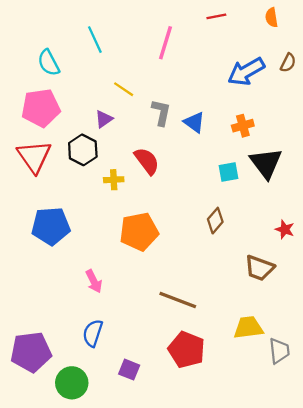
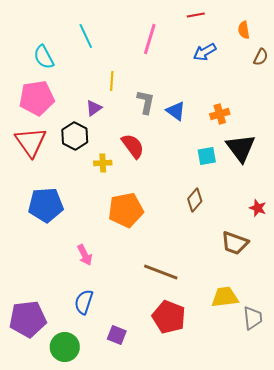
orange semicircle: (272, 17) -> (244, 30), moved
blue arrow: (246, 72) -> (205, 52), moved, size x0.7
yellow line: (124, 89) -> (112, 81), turned 60

